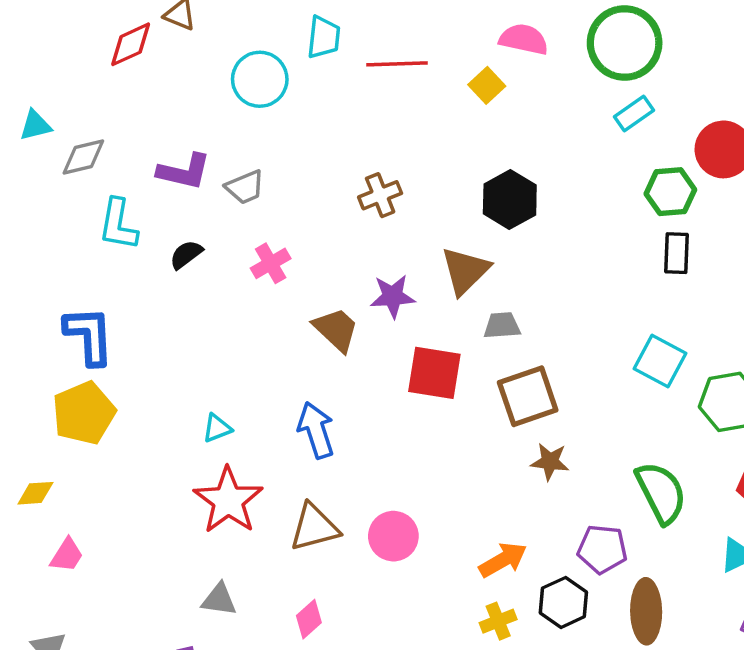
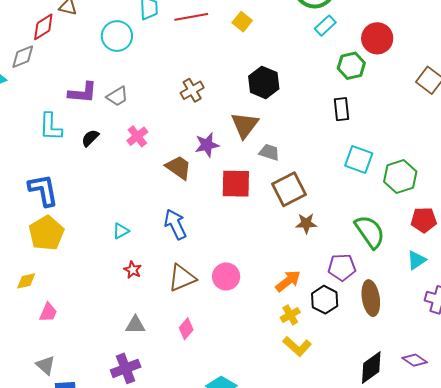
gray diamond: (83, 157) -> (23, 57), moved
black rectangle: (676, 253) -> (342, 109), moved
gray trapezoid: (502, 325) -> (269, 152), turned 30
red star: (228, 500) -> (133, 270), size x0.5

